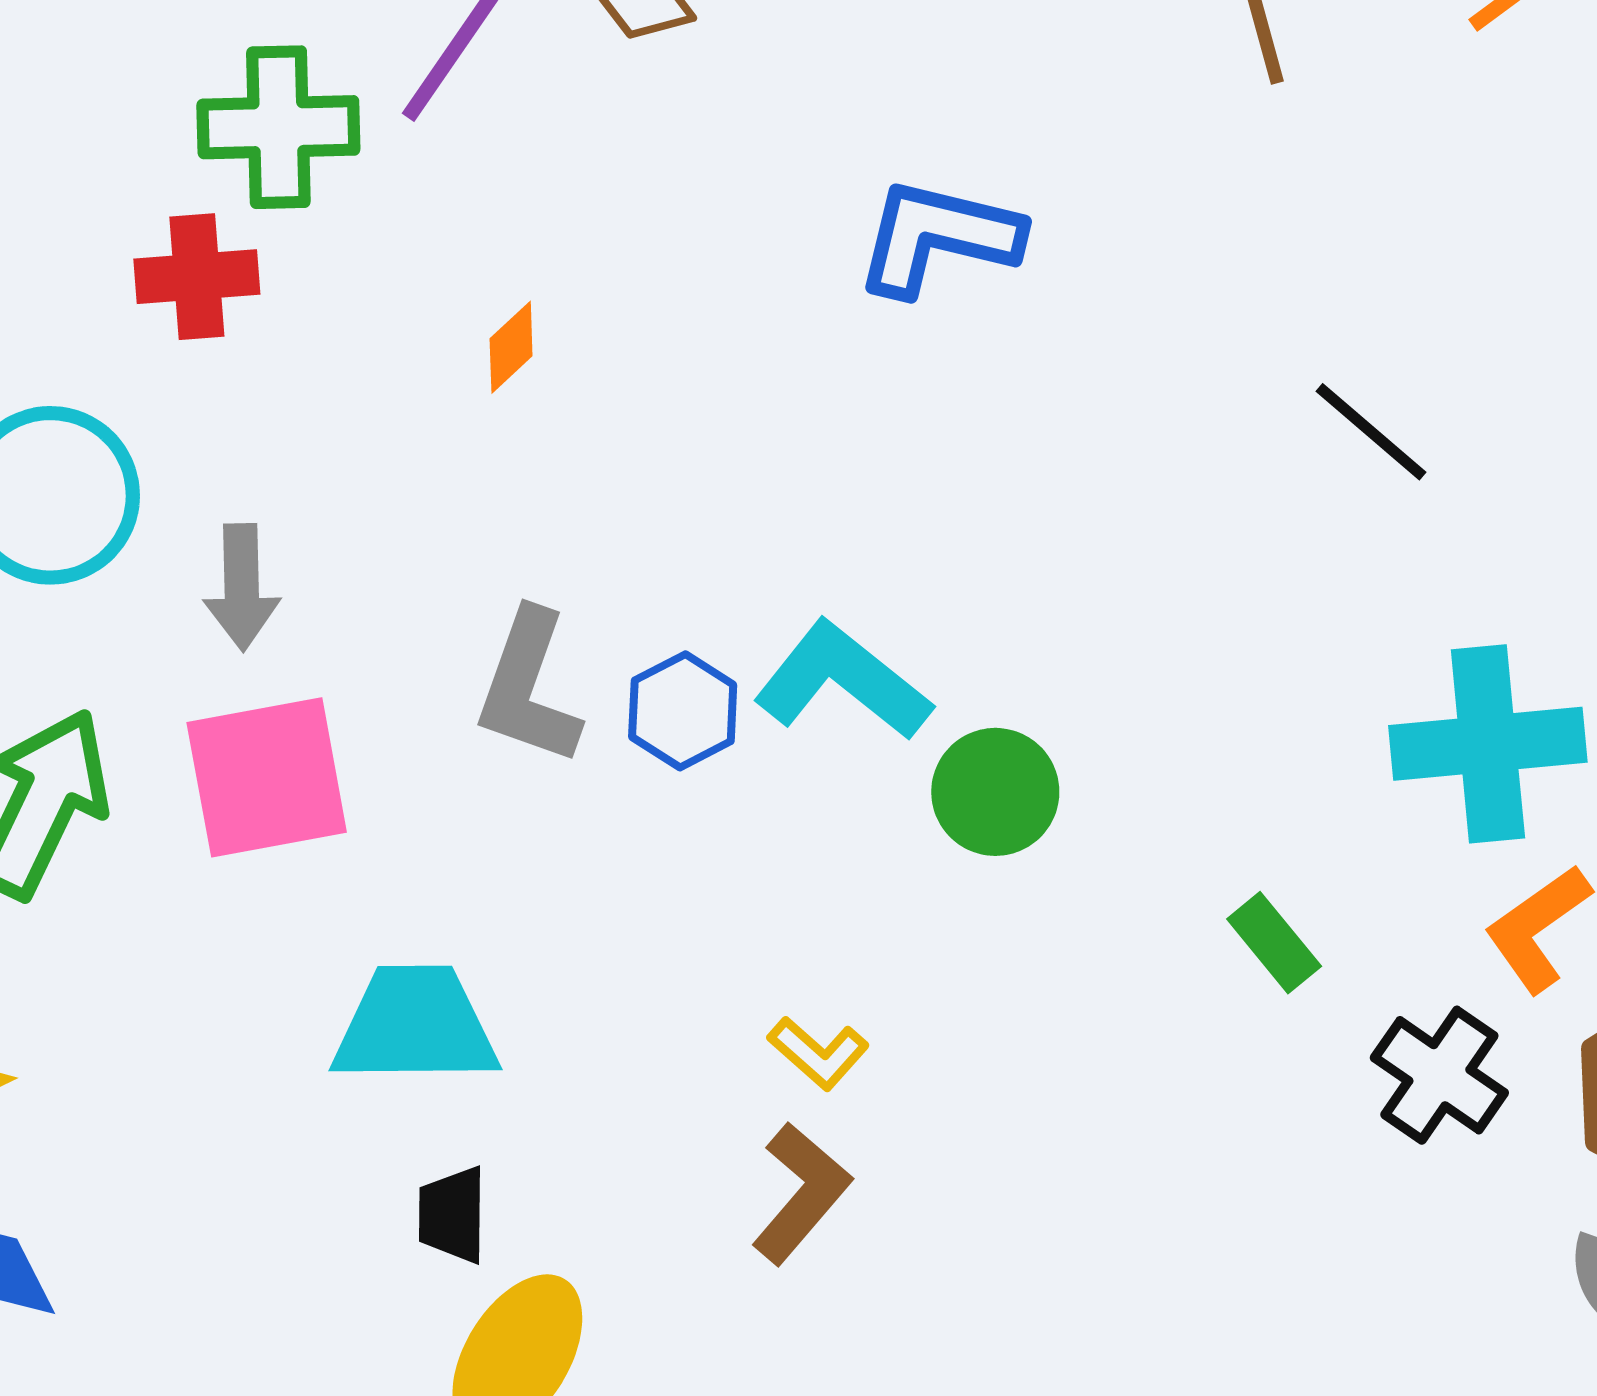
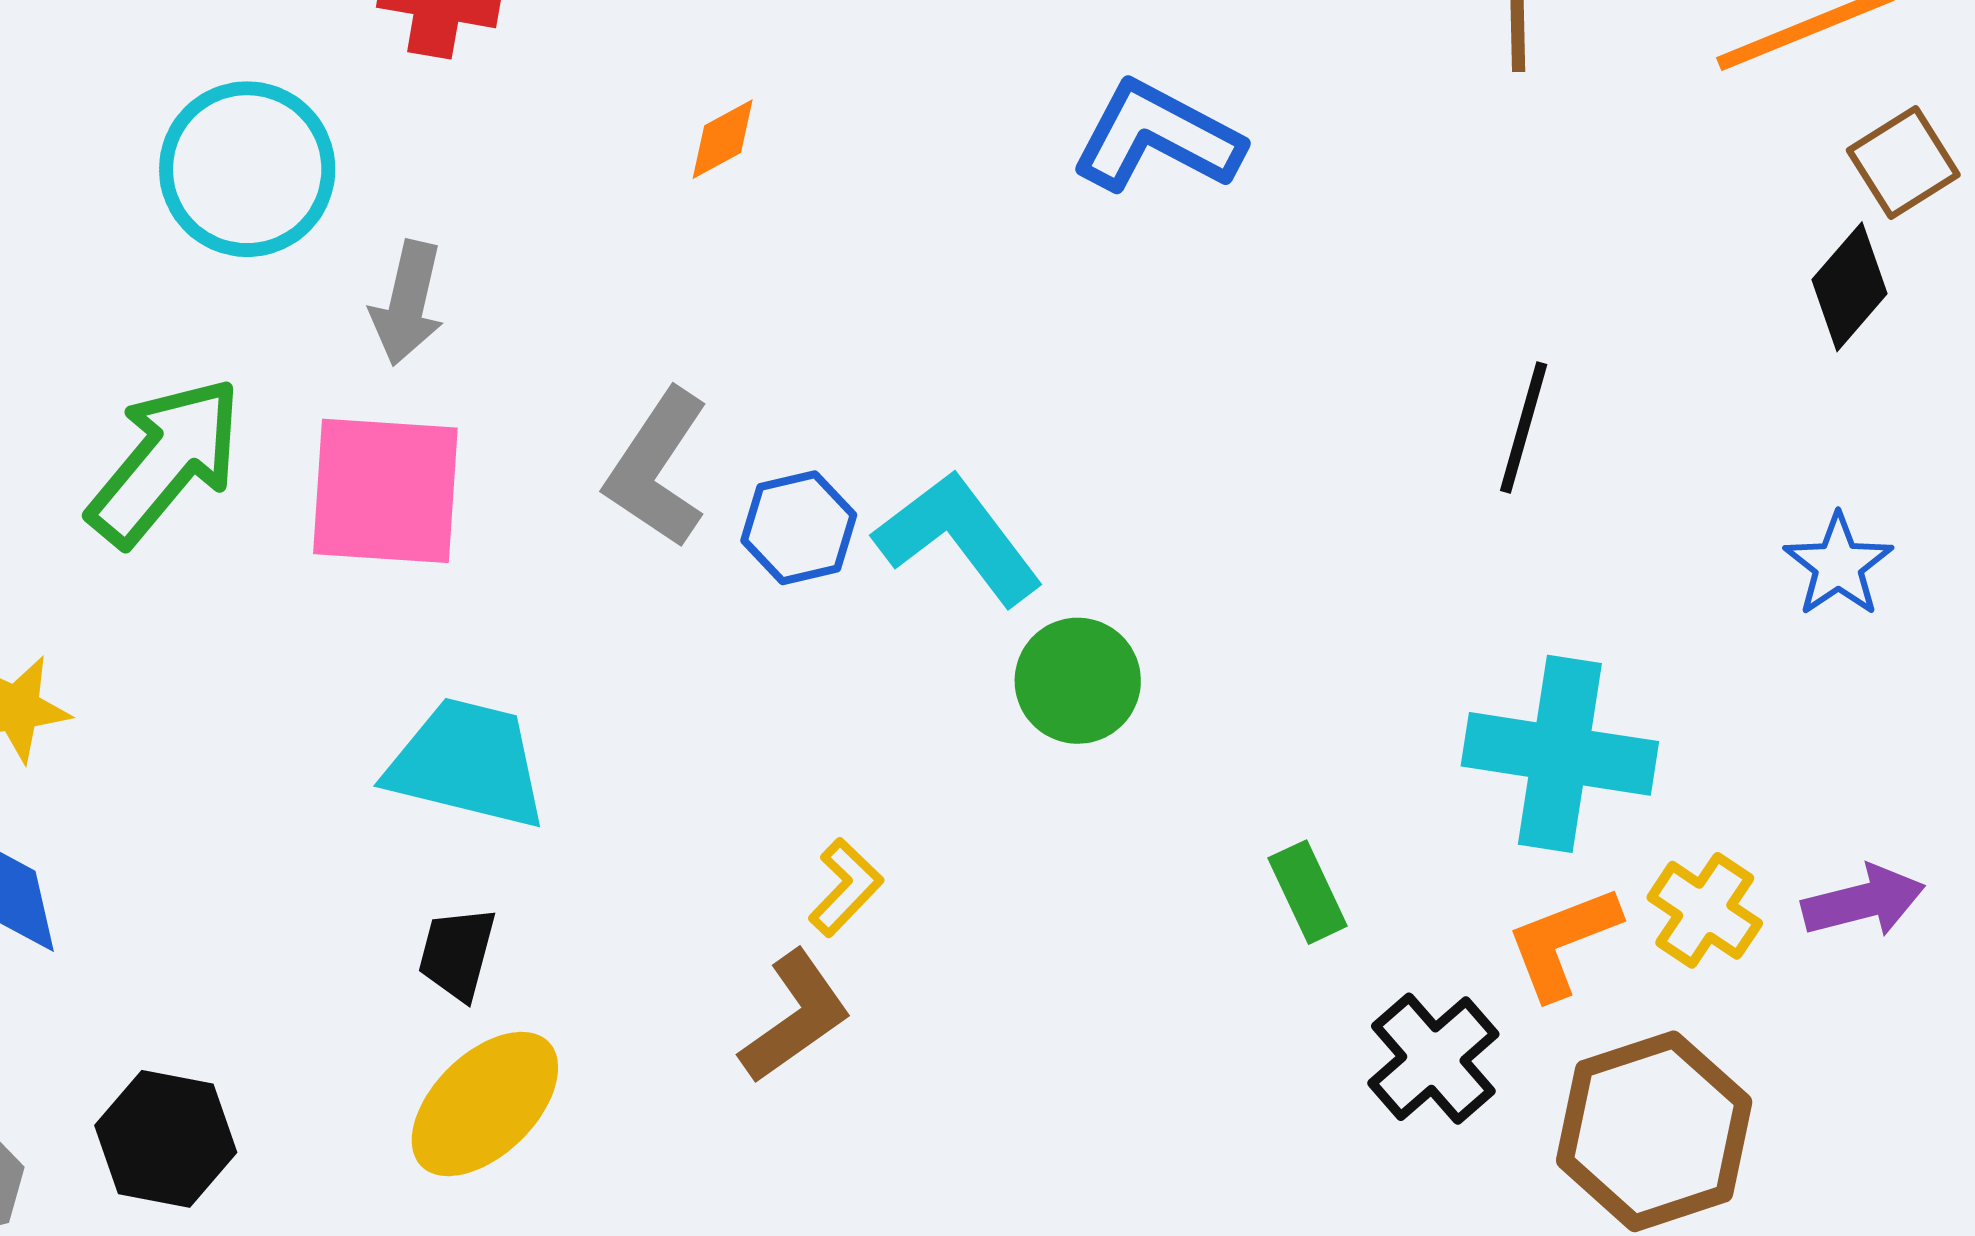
black line: (1371, 432) -> (1524, 428), turned 51
yellow L-shape: (818, 1053) -> (846, 887), turned -102

